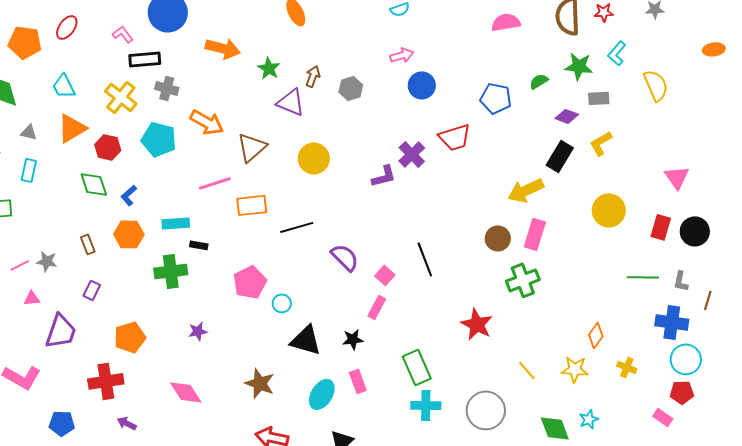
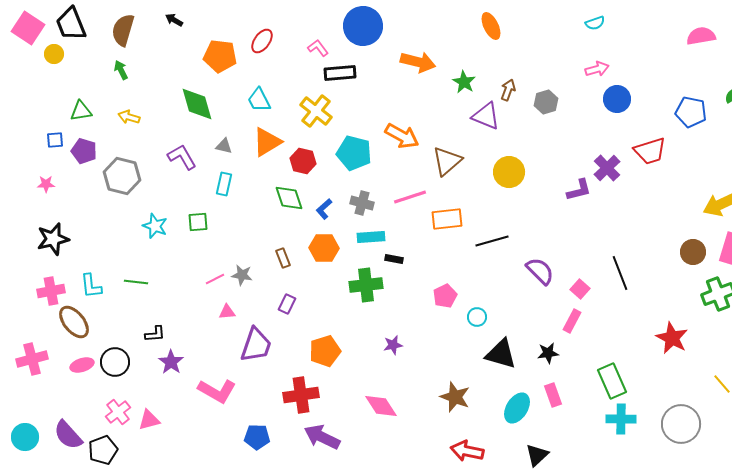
gray cross: (167, 88) -> (362, 203), moved
pink pentagon: (250, 282) -> (445, 296), size x0.7
purple arrow: (127, 423) -> (322, 437), size x1.8

